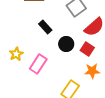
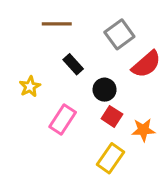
red square: (87, 49) -> (112, 116), moved
yellow star: (16, 54) -> (30, 87), moved

